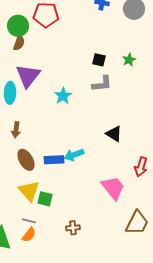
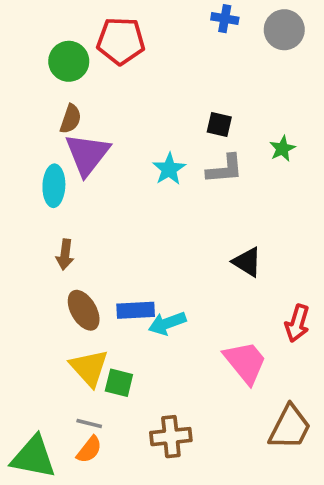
brown semicircle: (19, 43) -> (71, 119), moved
green star: (129, 60) -> (282, 149), moved
cyan star: (63, 96) -> (169, 169), moved
cyan arrow: (74, 155) -> (167, 323), moved
brown cross: (73, 228) -> (171, 437), size x1.5

